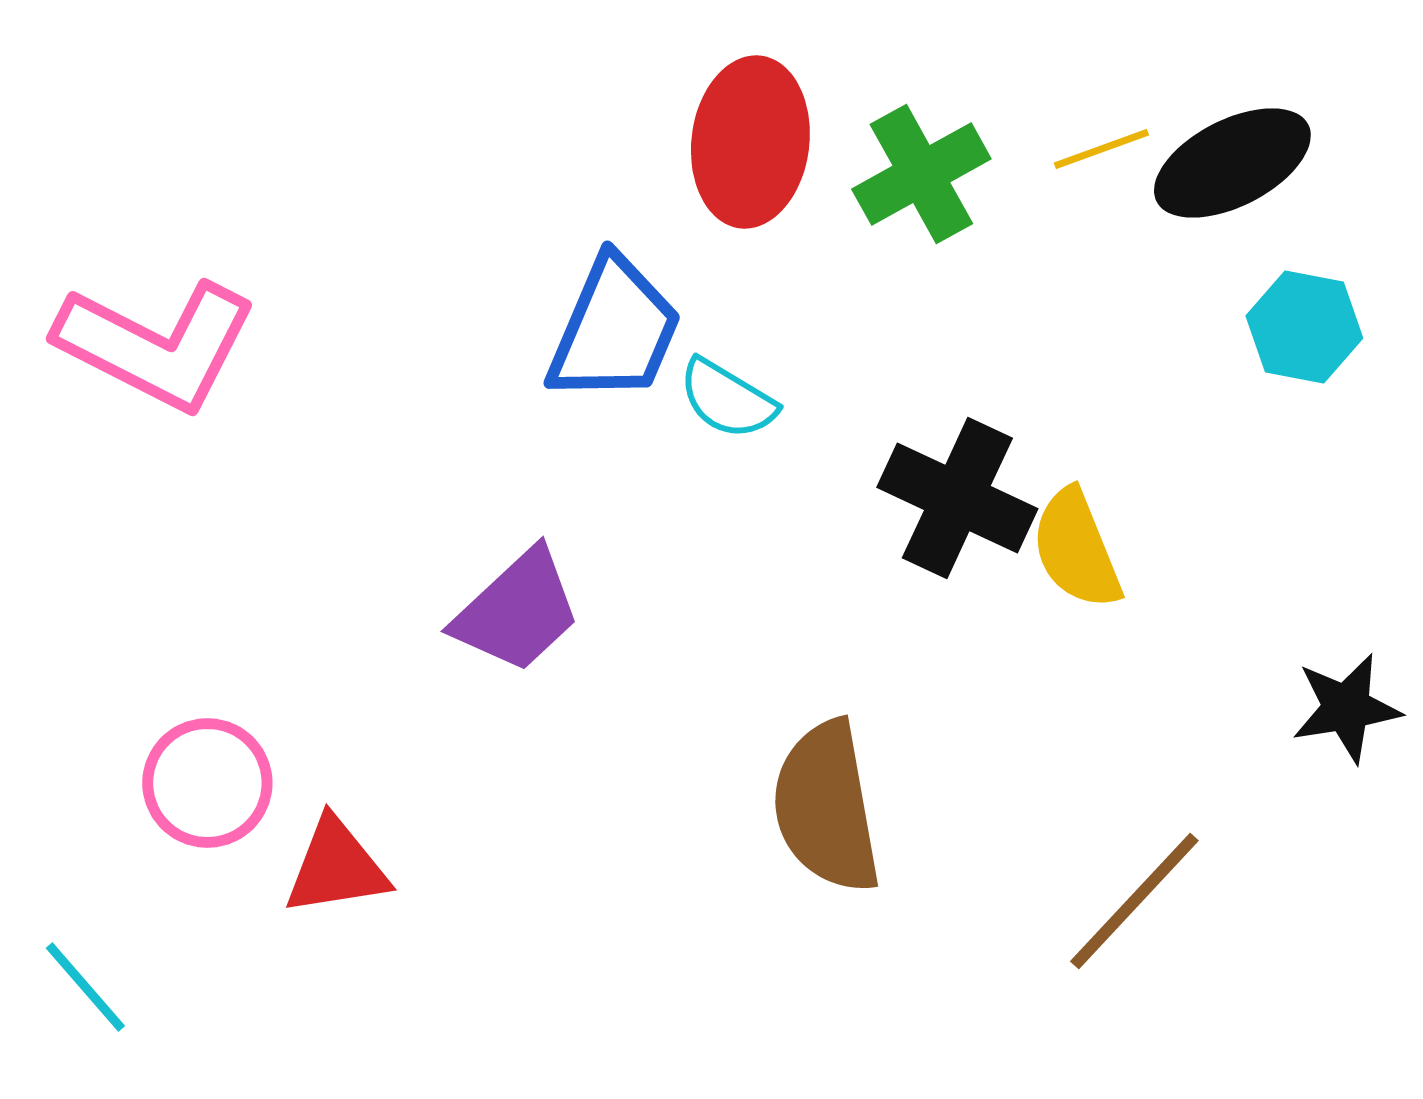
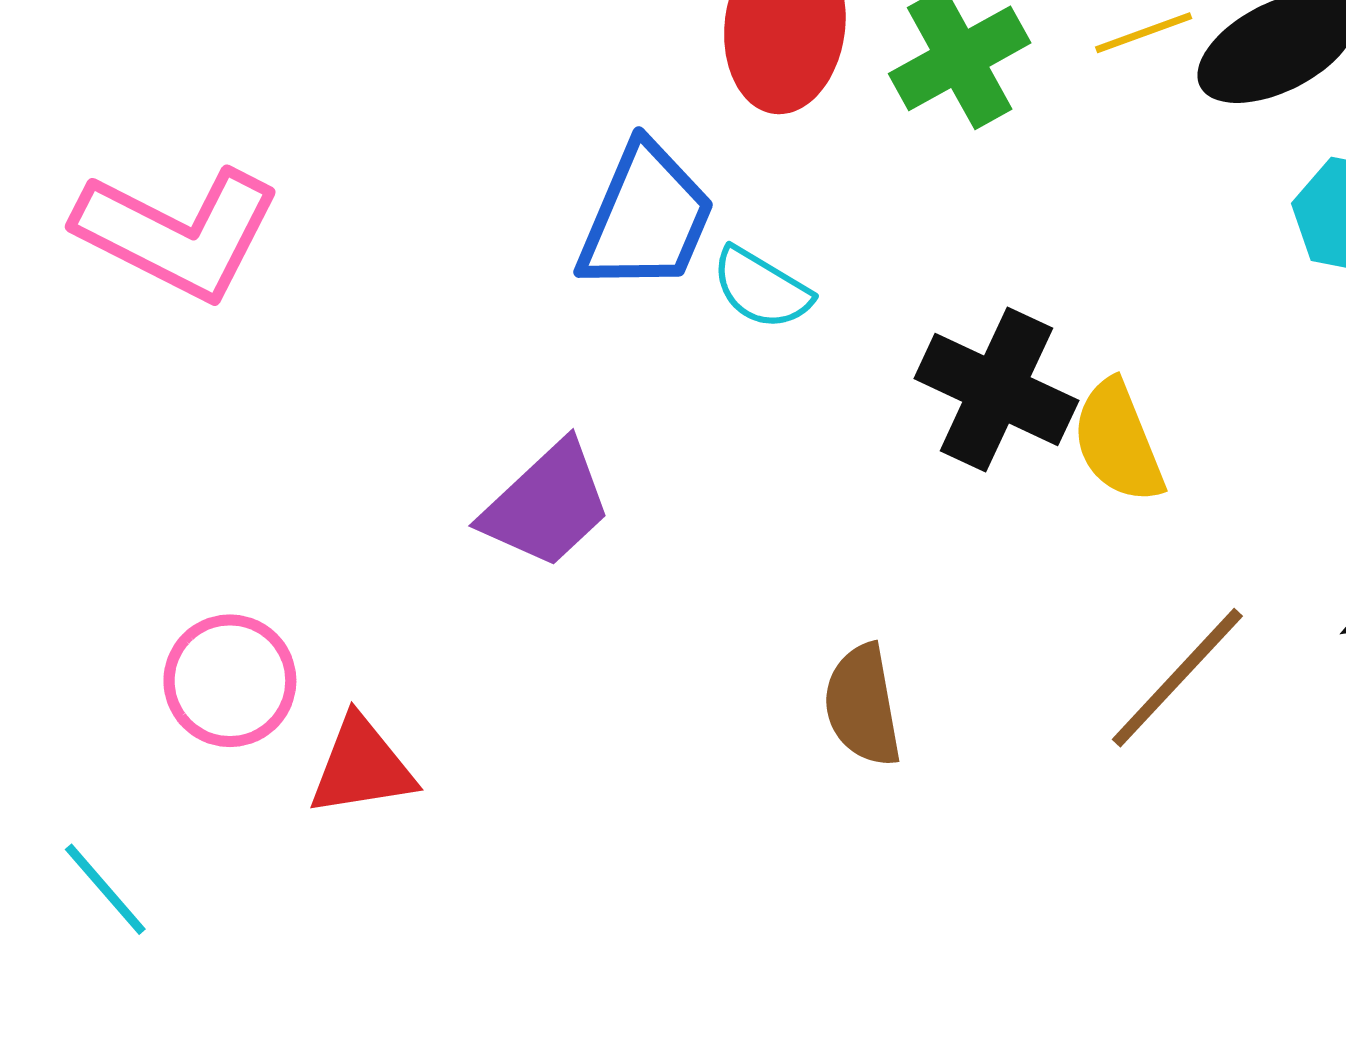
brown semicircle: (826, 807) -> (863, 705), size x0.7
brown line: (1134, 901) -> (1177, 678), moved

